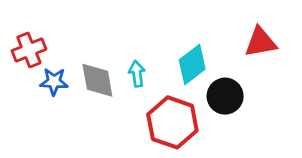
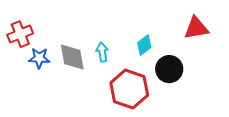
cyan diamond: (192, 64) -> (144, 45), size x0.7

